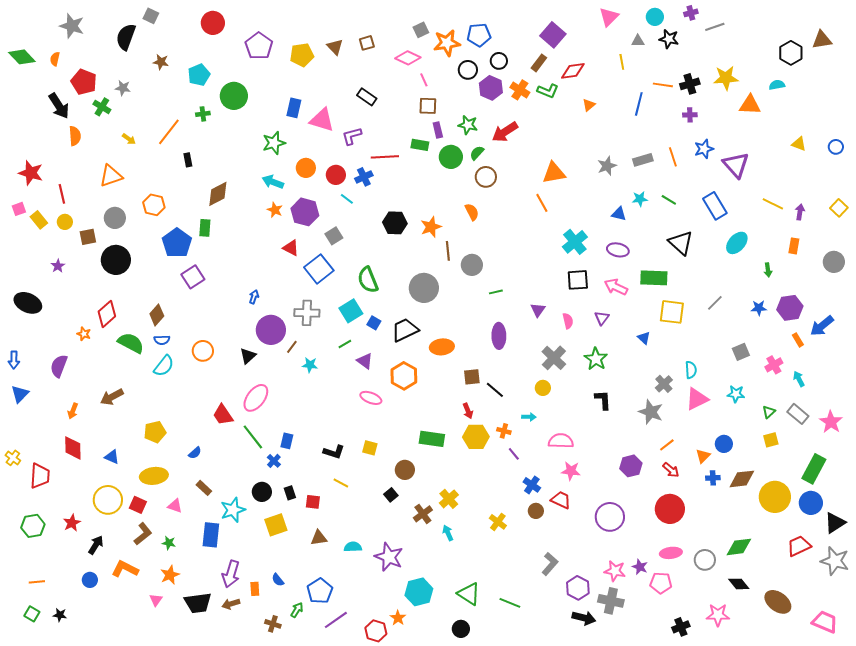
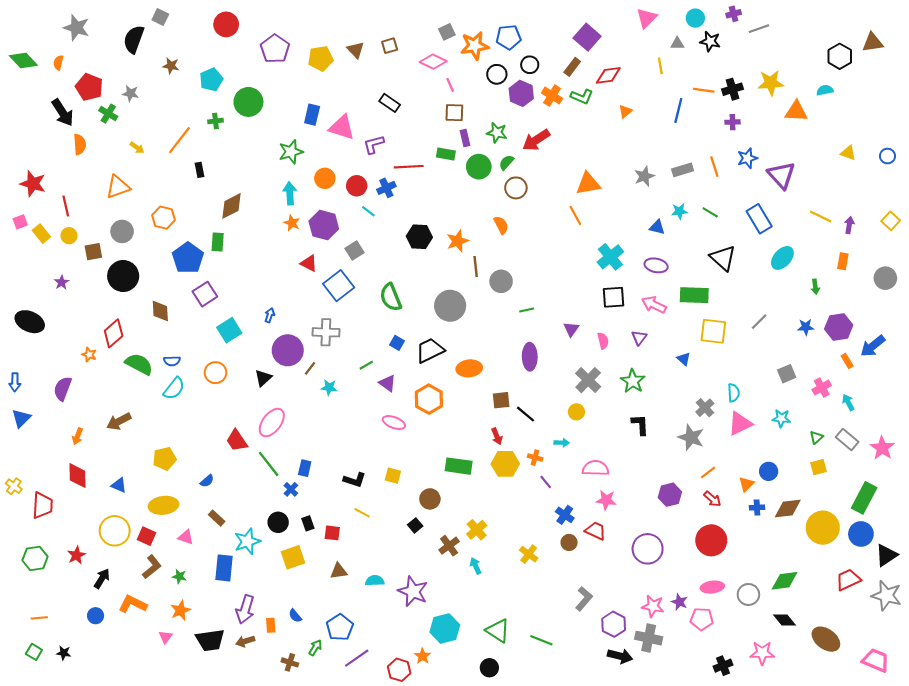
cyan arrow: (273, 182) -> (290, 193), turned 65
cyan square: (351, 311) -> (229, 330), moved
brown diamond: (157, 315) -> (160, 311), moved, turned -45

